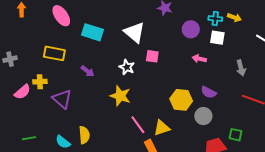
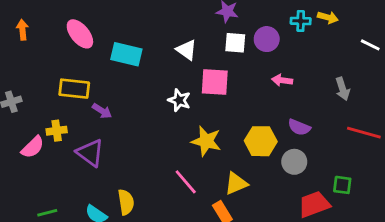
white triangle: (135, 32) -> (187, 50), size x0.7
white square: (217, 38) -> (235, 43), moved
pink square: (152, 56) -> (215, 82), size x1.5
purple arrow: (88, 71) -> (102, 111), moved
yellow star: (120, 96) -> (206, 141), moved
pink line: (138, 125) -> (186, 182), moved

